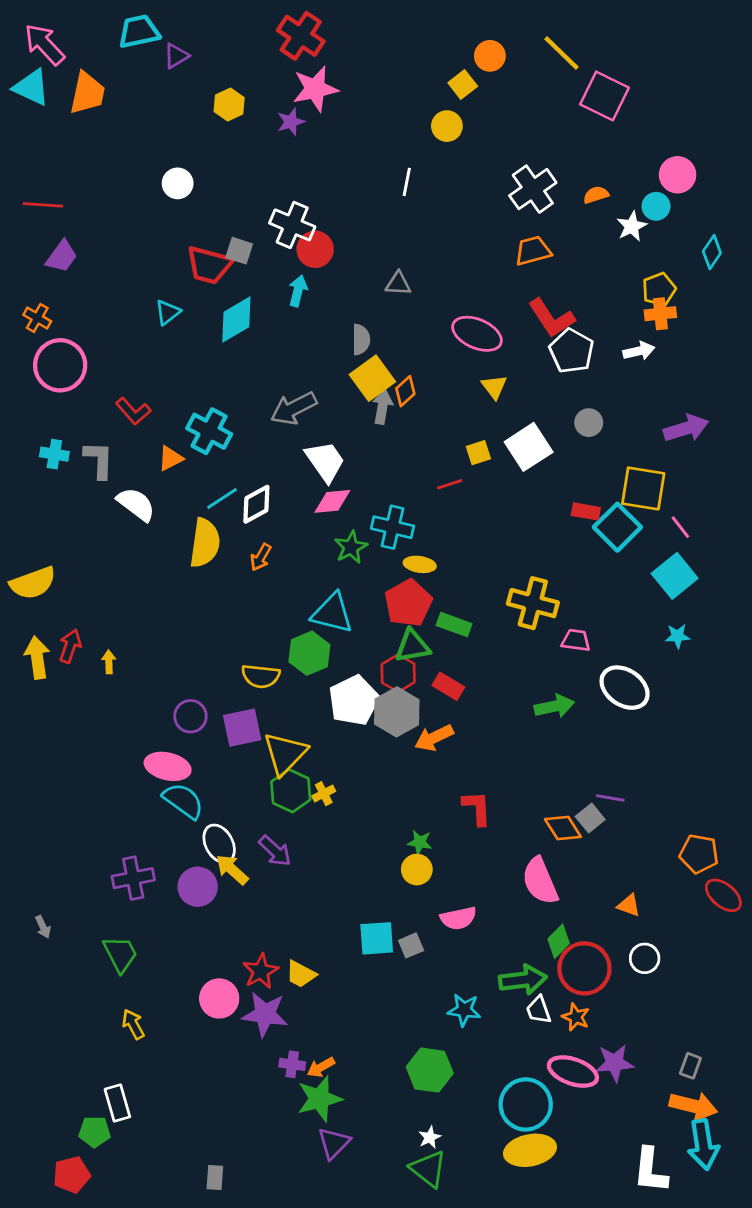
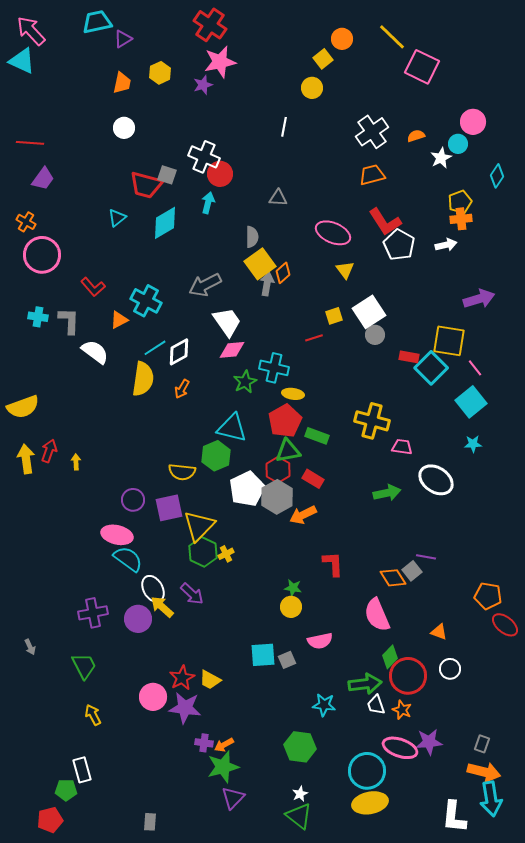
orange trapezoid: (87, 93) -> (122, 83), moved, size x0.7
gray circle: (589, 423) -> (375, 335), moved

